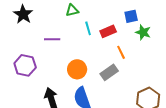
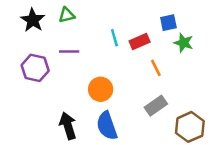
green triangle: (72, 10) -> (67, 15), moved
purple hexagon: (25, 65) -> (35, 68), moved
gray rectangle: (109, 72) -> (156, 106), moved

